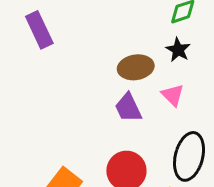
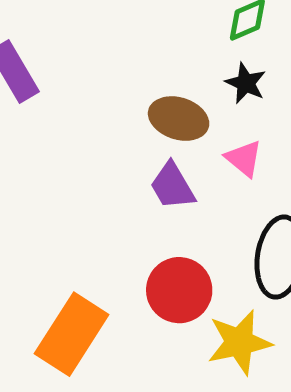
brown ellipse: (136, 67) -> (179, 119), turned 32

